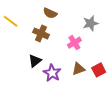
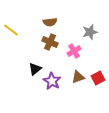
brown semicircle: (50, 13) -> (50, 22), turned -32
brown cross: (41, 33) -> (50, 42), moved

